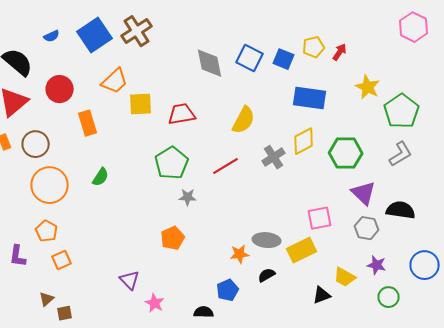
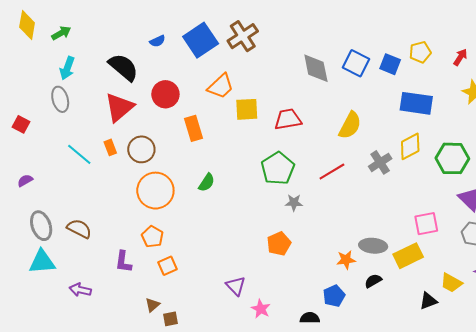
red arrow: (340, 52) -> (460, 57), moved

